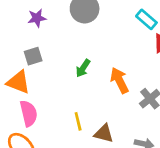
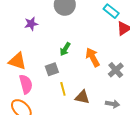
purple star: (37, 18) -> (31, 24), moved
gray square: (33, 56) -> (52, 69), moved

